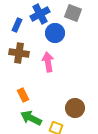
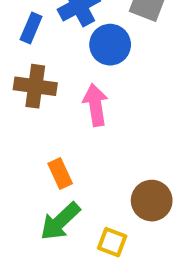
orange rectangle: (23, 95) -> (60, 174), moved
green arrow: (31, 118) -> (60, 221), turned -70

